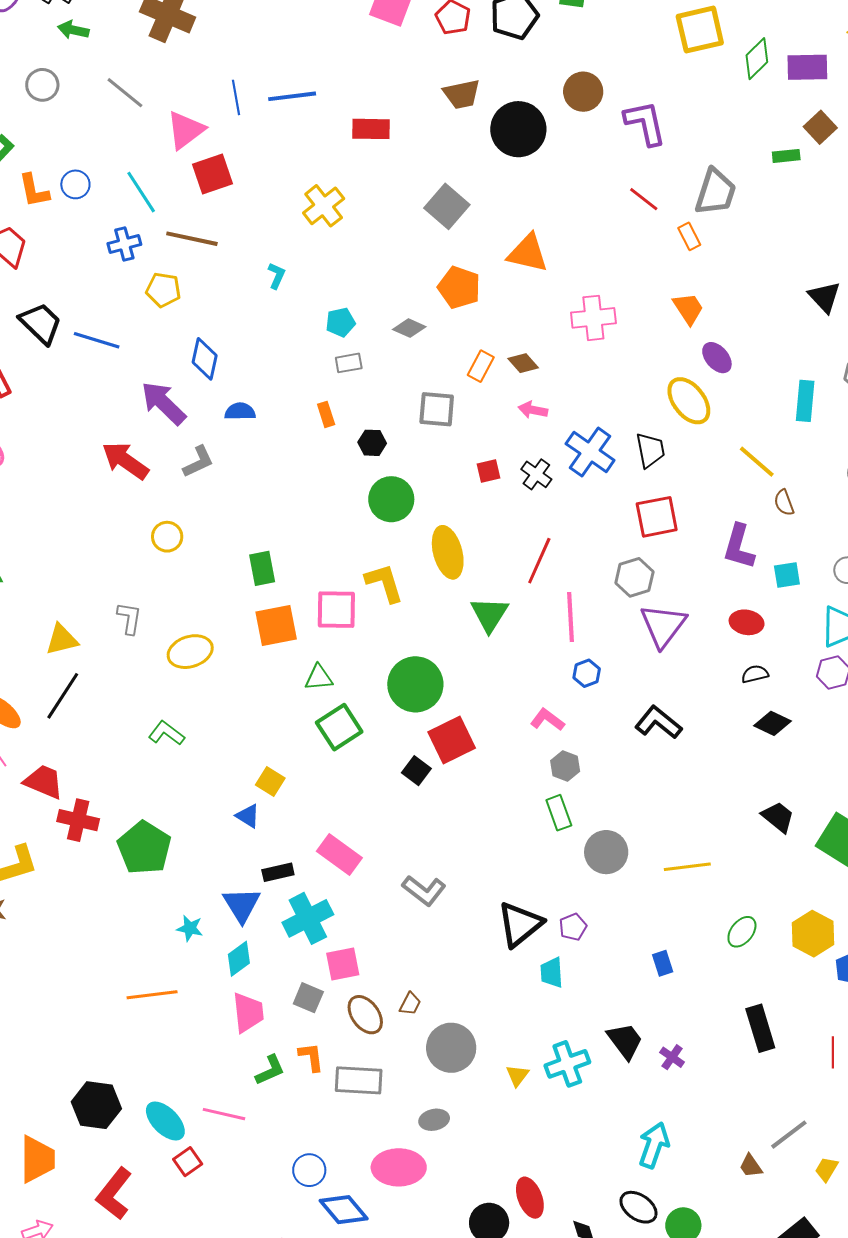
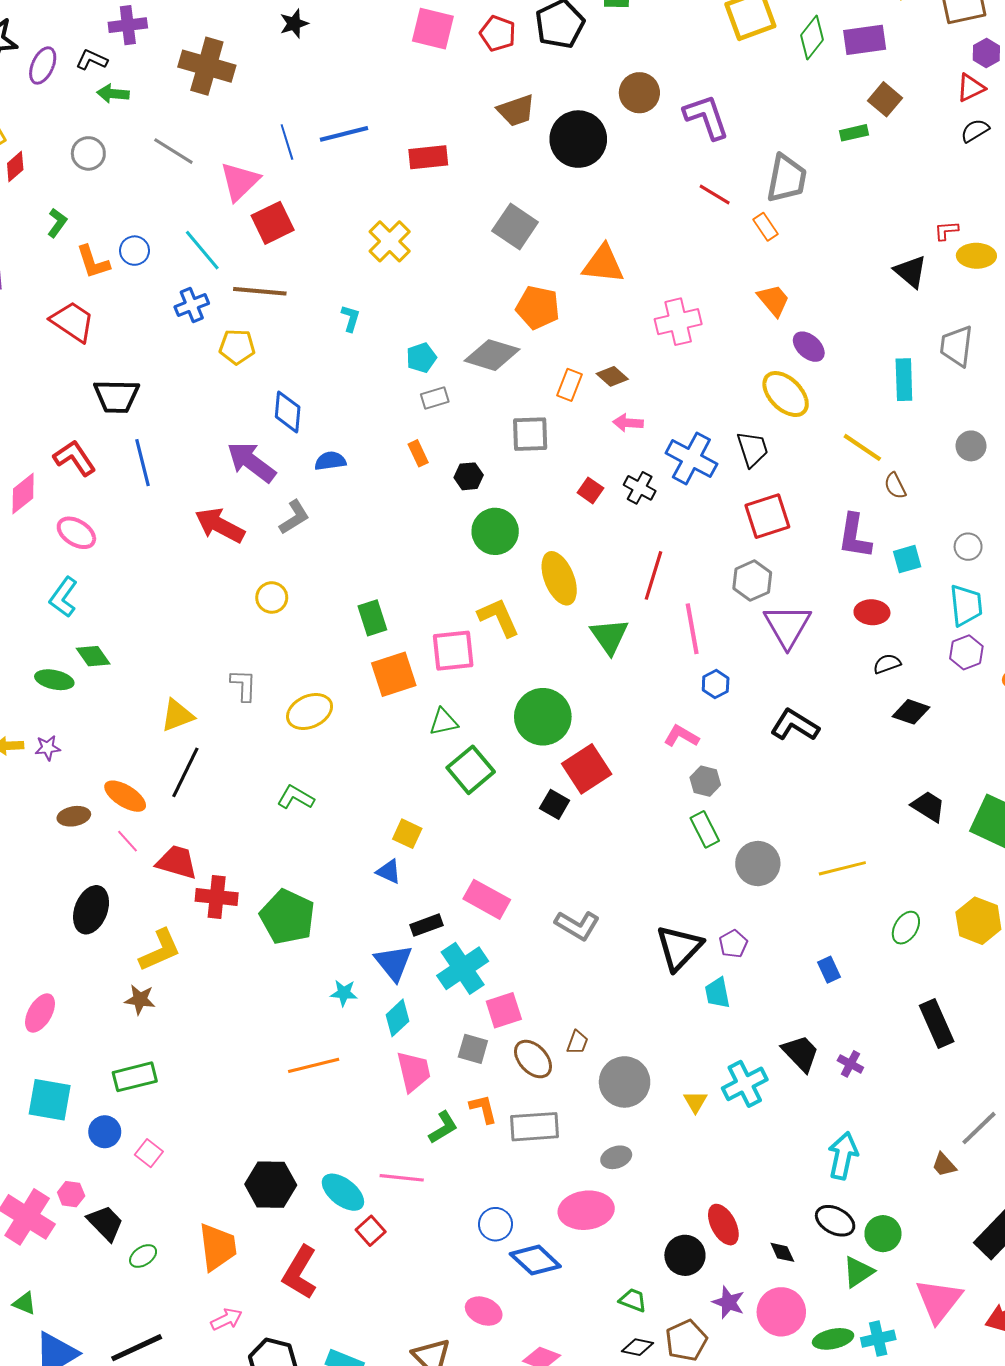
black trapezoid: (41, 323) -> (116, 396), turned 144
gray diamond: (409, 328) -> (492, 355), size x1.6
blue line: (97, 340) -> (143, 463), moved, turned 66
red square: (488, 471) -> (590, 490), turned -35

